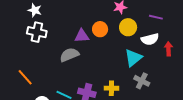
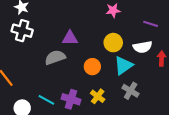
yellow circle: (128, 27) -> (113, 43), moved
orange circle: (100, 29) -> (92, 67), moved
yellow cross: (111, 88) -> (98, 96), turned 32

